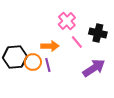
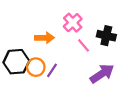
orange arrow: (50, 46) -> (44, 38), moved
purple line: (48, 65) -> (52, 70), turned 48

